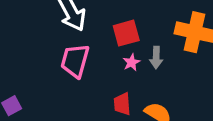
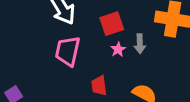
red trapezoid: (122, 104) -> (99, 86), moved

